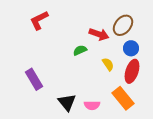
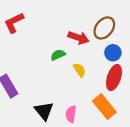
yellow semicircle: (108, 64) -> (80, 70), moved
pink semicircle: (92, 105) -> (71, 114), turned 98

